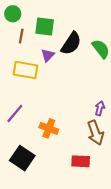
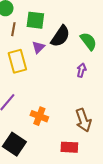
yellow rectangle: (25, 70) -> (17, 61), turned 65
purple arrow: (100, 108) -> (81, 70), moved

